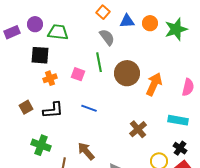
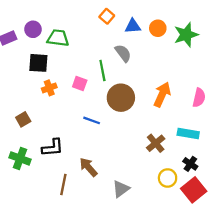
gray semicircle: (107, 37) -> (123, 53), moved
brown circle: (127, 73) -> (121, 98), moved
black L-shape: (53, 110) -> (53, 148), moved
brown cross: (138, 129) -> (156, 143), moved
green cross: (41, 145) -> (20, 158), moved

